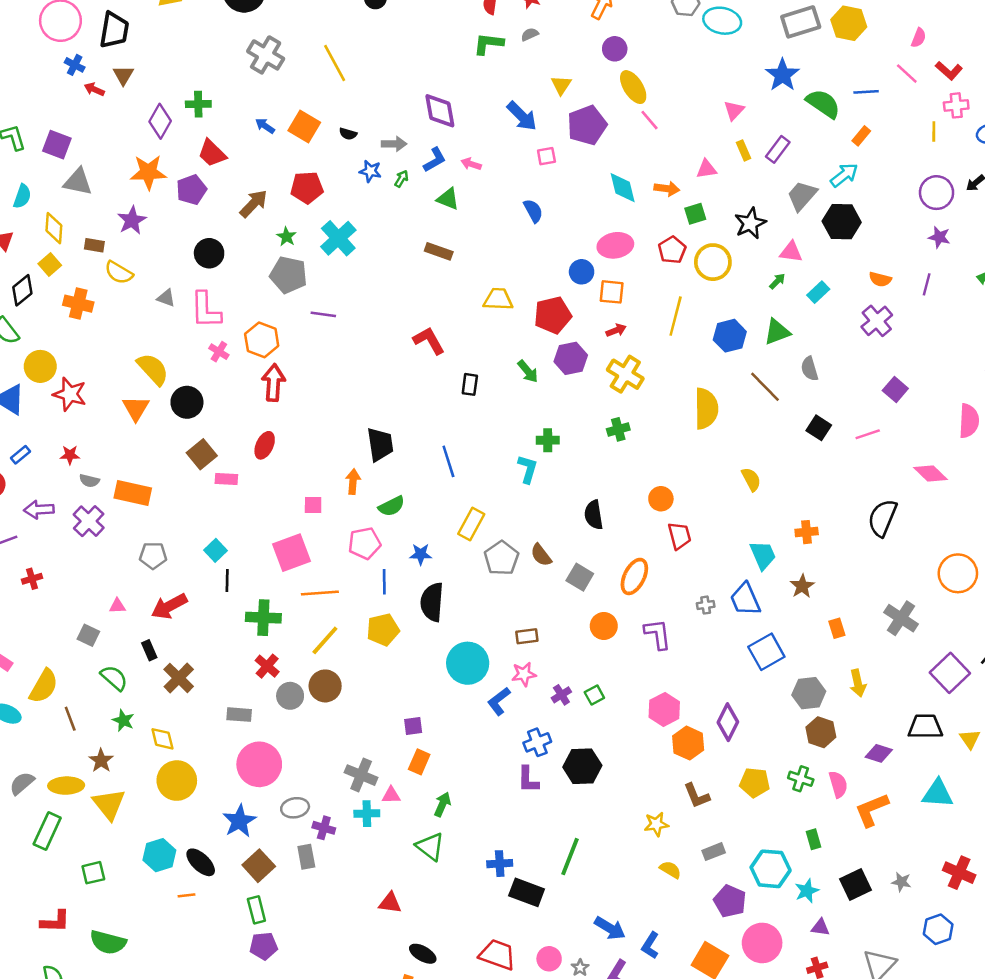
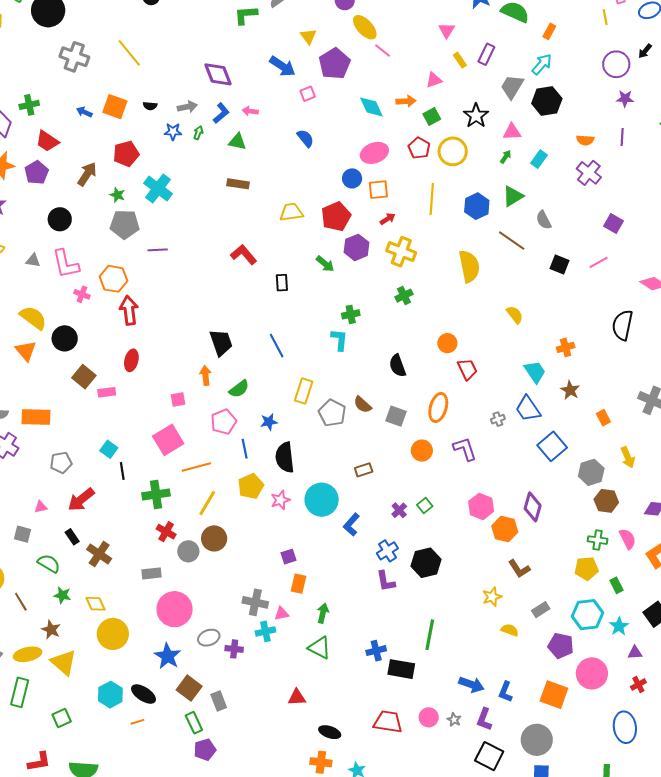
pink star: (524, 674) -> (280, 500), moved
yellow pentagon: (755, 783) -> (587, 568), moved
gray rectangle: (306, 857) -> (219, 701), moved

